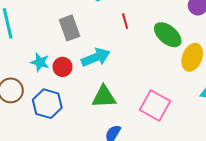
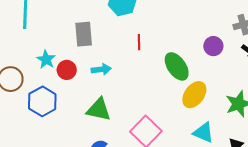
cyan arrow: (96, 57) -> (101, 69), size x0.7

